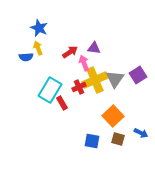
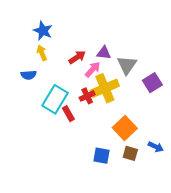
blue semicircle: (26, 57) -> (29, 75), moved
pink arrow: (84, 63) -> (93, 69), turned 63
gray triangle: (115, 79) -> (127, 65), moved

